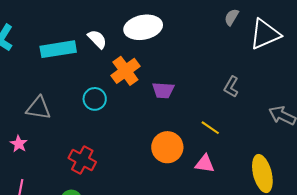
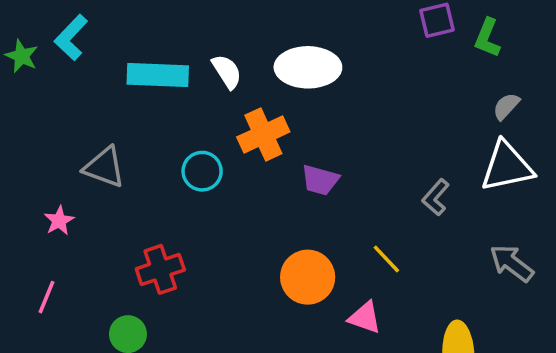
gray semicircle: (232, 17) -> (506, 106), moved
white triangle: (265, 34) -> (507, 167), moved
red cross: (82, 160) -> (160, 269), turned 32

